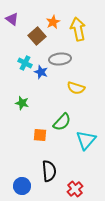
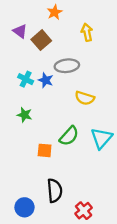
purple triangle: (12, 19) -> (20, 31), moved
orange star: (53, 22) -> (55, 12), moved
yellow arrow: (78, 29) -> (87, 32), size x0.7
cyan cross: (25, 63) -> (26, 79), moved
cyan triangle: (86, 140) -> (101, 138), moved

